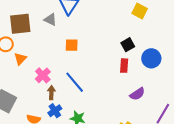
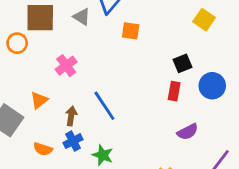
orange square: (72, 45) -> (131, 31), moved
orange triangle: (20, 59) -> (39, 100), moved
pink cross: (43, 75) -> (66, 66), moved

